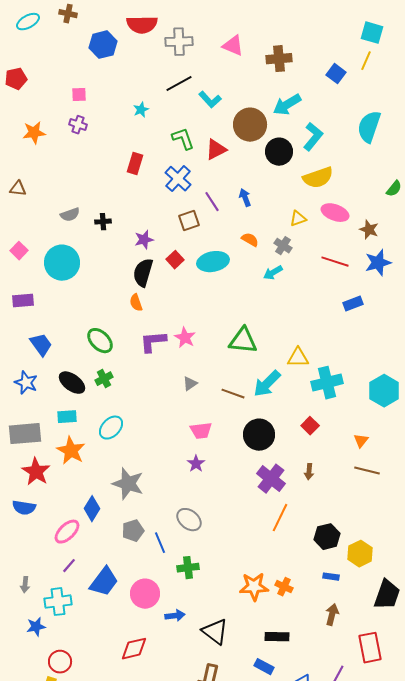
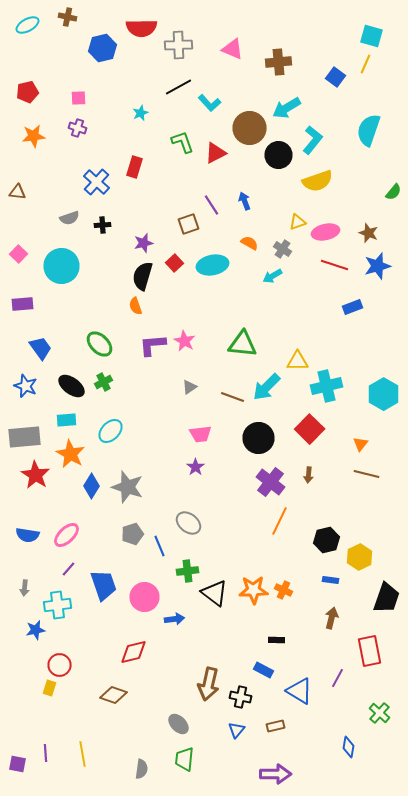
red pentagon: (16, 79) -> (28, 92), moved
blue cross: (178, 179) -> (96, 182), moved
pink ellipse: (335, 213) -> (326, 232), moved, turned -32
red square: (310, 426) -> (310, 429), size x1.6
blue semicircle: (24, 508) -> (28, 535), moved
blue diamond: (92, 509) -> (92, 486), moved
blue trapezoid: (104, 582) -> (104, 585), turned -56
black triangle: (215, 632) -> (214, 593), moved
black rectangle: (277, 637) -> (276, 640), size x0.7

